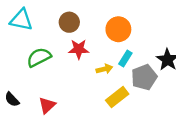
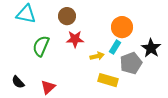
orange circle: (118, 29) -> (122, 27), moved
green semicircle: (39, 57) -> (41, 46), turned -40
yellow rectangle: (117, 97) -> (108, 80), turned 54

